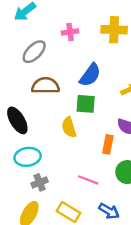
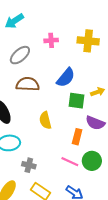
green square: (86, 104) -> (76, 101), moved
pink line: (88, 180) -> (70, 162), moved
gray cross: (40, 182) -> (29, 165), moved, turned 32

